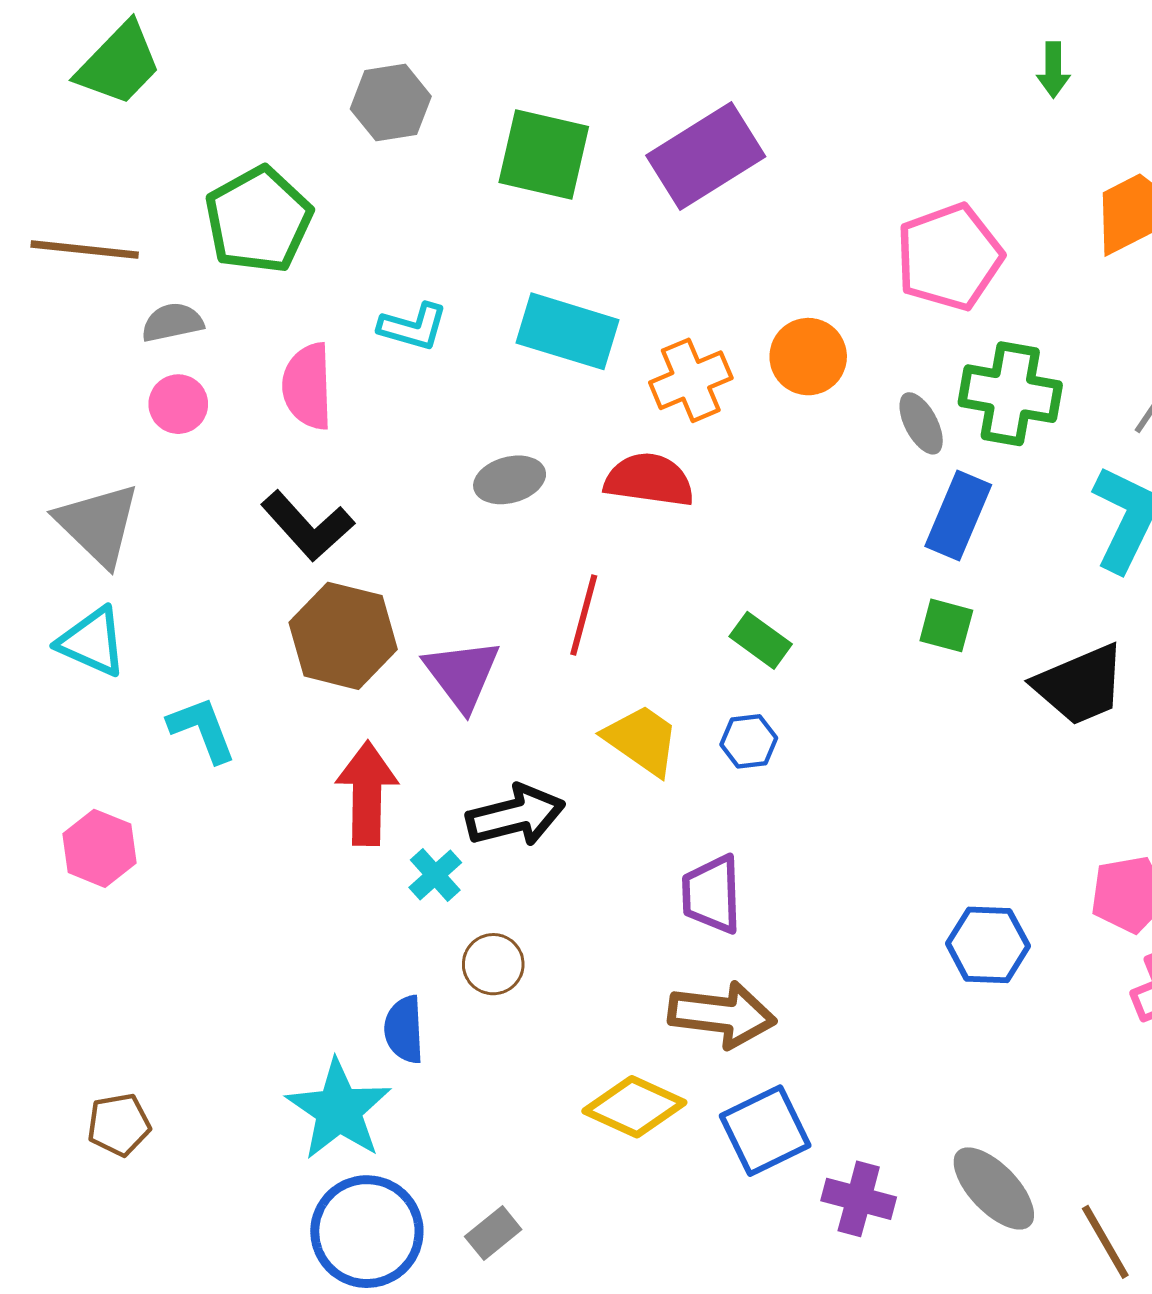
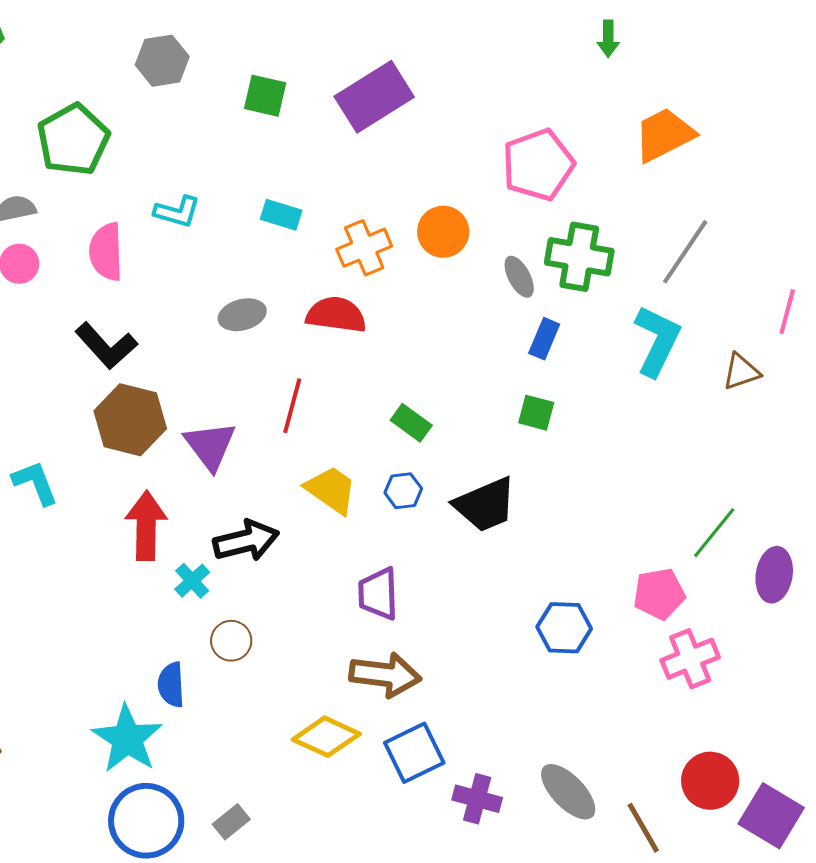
green square: (544, 155) -> (265, 96), size x0.7
cyan rectangle: (568, 331) -> (281, 215), size x0.6
blue rectangle: (958, 516) -> (544, 339), size x0.7
black trapezoid: (1080, 685) -> (485, 505), moved

